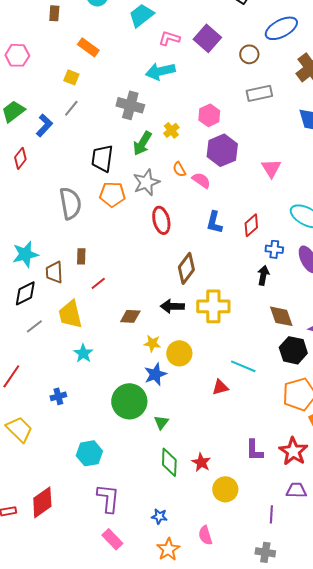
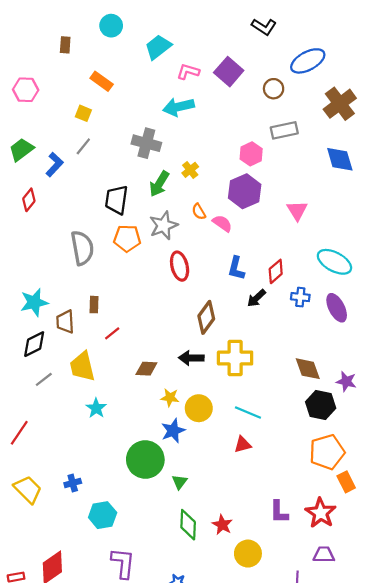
pink hexagon: (209, 115) -> (251, 154), moved
black arrow: (263, 275) -> (256, 298), moved, turned -144
cyan line: (243, 366) -> (248, 412), moved
blue cross: (58, 396) -> (73, 483), moved

